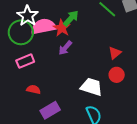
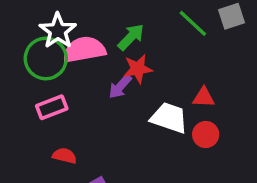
red star: (62, 28) -> (138, 69), moved, turned 30
red triangle: (115, 53) -> (204, 97), turned 40
white trapezoid: (91, 87) -> (169, 118), moved

